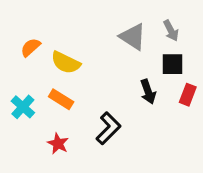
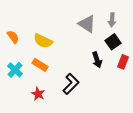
gray arrow: (171, 31) -> (112, 20), turned 32
orange semicircle: (30, 47) -> (13, 37), moved, turned 96
black square: (173, 64) -> (113, 42), turned -35

